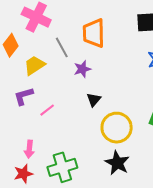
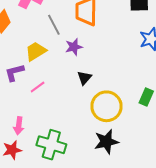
yellow trapezoid: (34, 65) -> (36, 51), moved
black star: (117, 163) -> (106, 142), turned 30
green cross: (62, 167) -> (51, 145), turned 32

